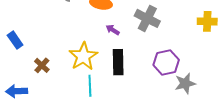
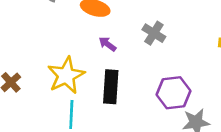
gray cross: (147, 18) -> (154, 33), size x0.7

